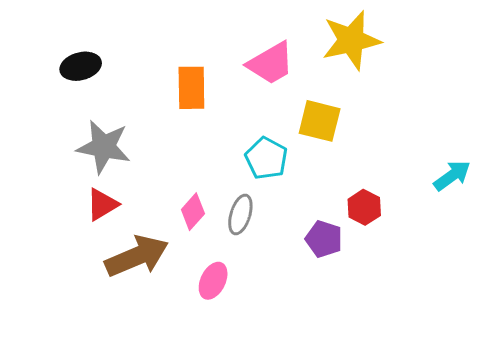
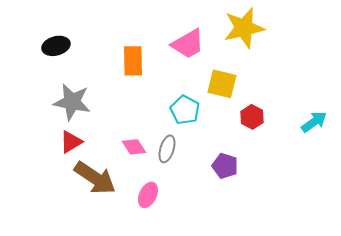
red hexagon: (364, 207) -> (252, 117), moved
pink diamond: (193, 212) -> (134, 147), turned -75
brown arrow: (137, 256) -> (95, 178), turned 57

